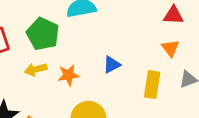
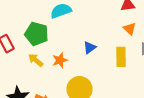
yellow arrow: (36, 69) -> (36, 60), turned 63

